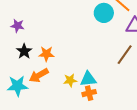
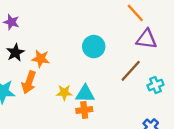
cyan circle: (104, 13) -> (94, 47), moved
orange arrow: (39, 75) -> (29, 82), turned -48

